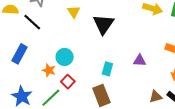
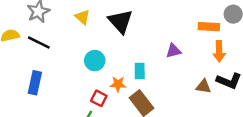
cyan circle: (65, 57) -> (95, 61), moved
orange star: (49, 70) -> (118, 84), moved
brown triangle: (156, 97) -> (204, 86), turned 40

